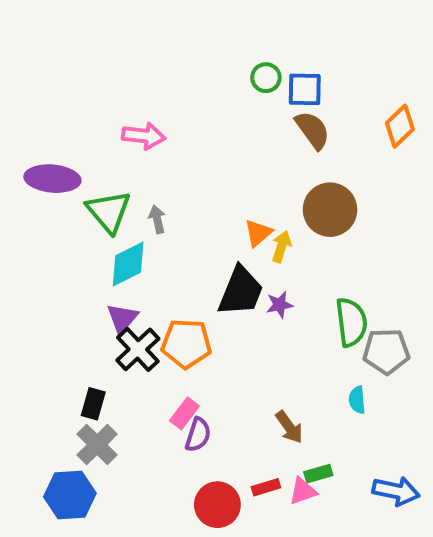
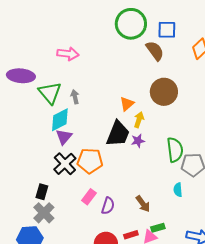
green circle: (266, 78) -> (131, 24), size x2.0
blue square: (305, 89) -> (167, 30), moved
yellow arrow: (281, 247) -> (139, 120), moved
purple triangle: (122, 318) -> (64, 137), moved
purple semicircle: (198, 435) -> (108, 206), moved

